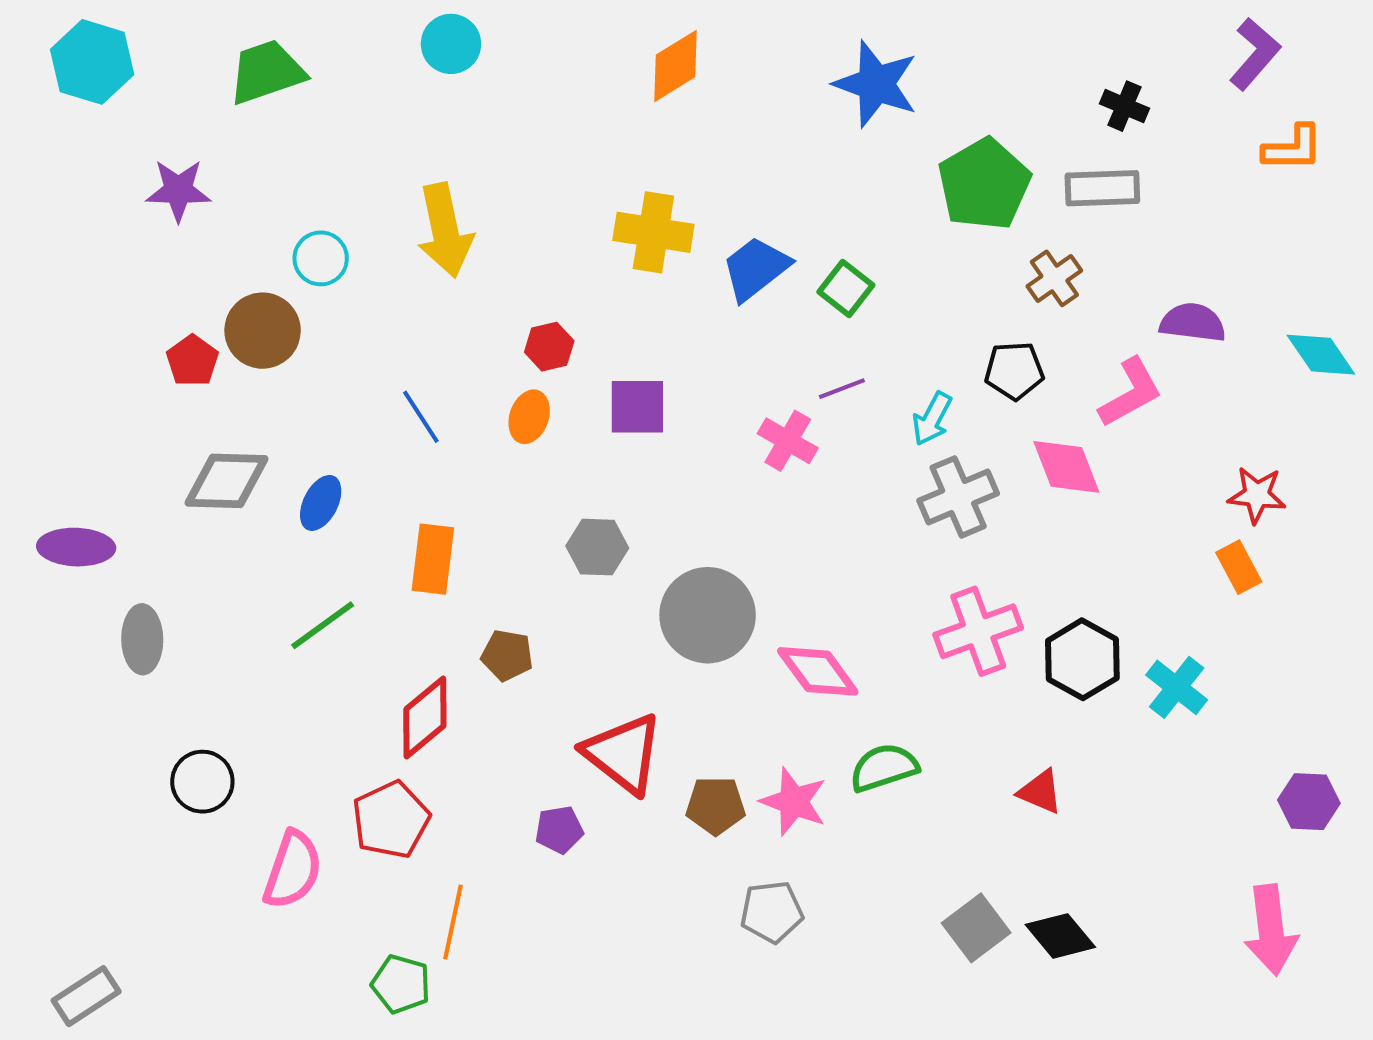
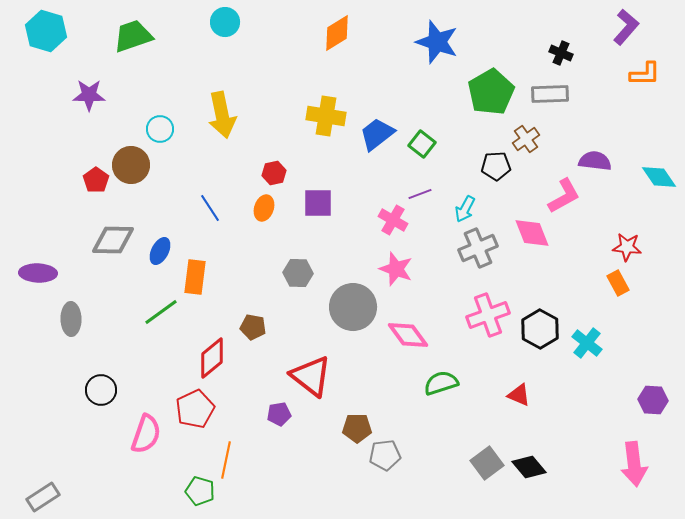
black pentagon: (1014, 371) -> (496, 166), moved
orange rectangle: (433, 559) -> (195, 277), moved
pink star: (794, 802) -> (396, 269), moved
brown pentagon: (716, 806) -> (357, 428), moved

